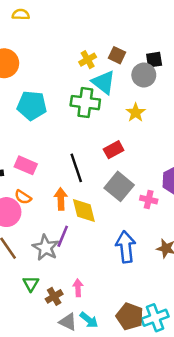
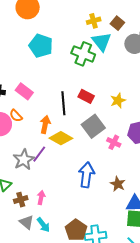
yellow star: (136, 113) -> (118, 101), moved
red rectangle: (114, 150) -> (86, 96), moved, turned 42
yellow diamond: (84, 211) -> (61, 138), turned -60

